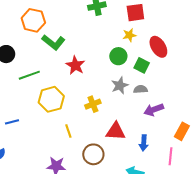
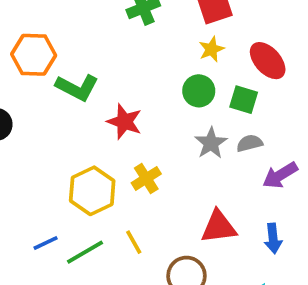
green line: (29, 75) -> (85, 252), moved
yellow cross: (93, 104) -> (146, 178), moved
blue line: (12, 122) -> (46, 243), moved

